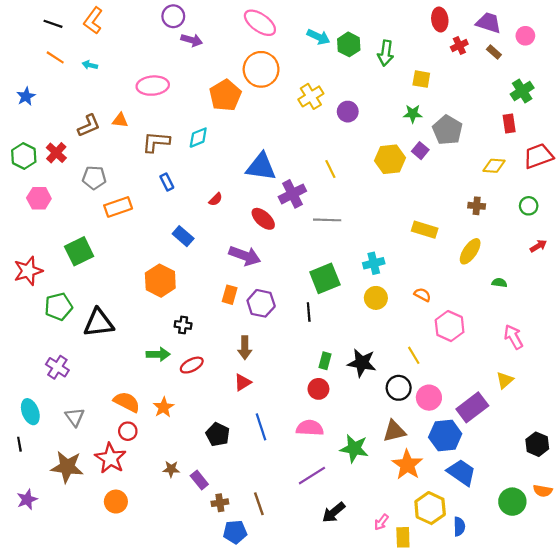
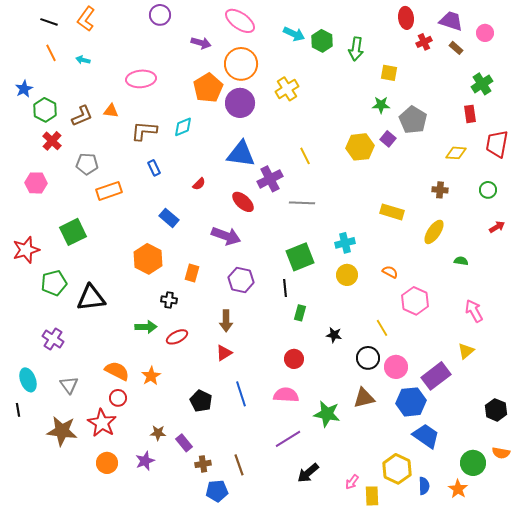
purple arrow: (192, 40) -> (201, 43), moved
orange line: (55, 57) -> (51, 53), turned 30
purple circle: (348, 112) -> (240, 103), moved, size x1.5
green hexagon: (24, 156) -> (45, 110), moved
red trapezoid: (538, 156) -> (497, 144), turned -60
orange rectangle: (230, 295) -> (192, 273), moved
green rectangle: (325, 361) -> (300, 313), moved
black star: (362, 363) -> (334, 335), size x0.6
orange star: (407, 465) -> (458, 489), moved, size x0.7
purple star: (27, 499) -> (145, 461), moved

